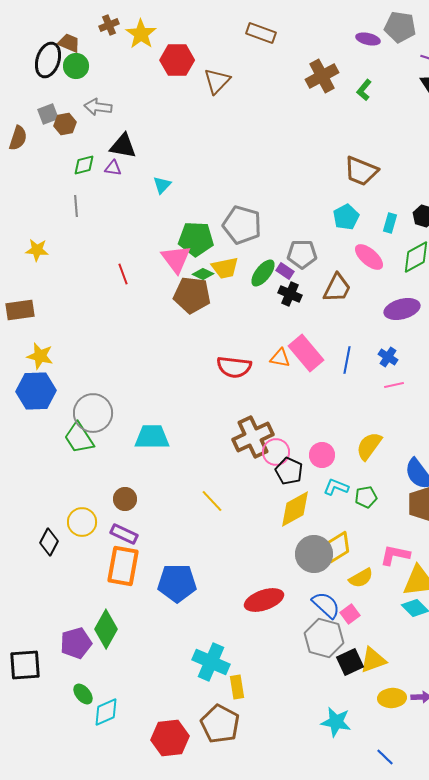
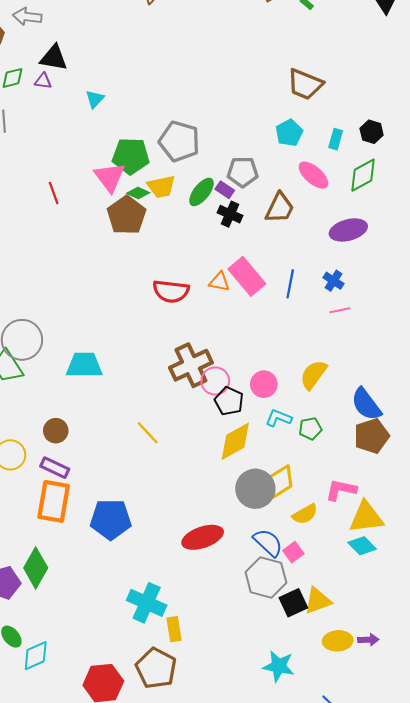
brown pentagon: (192, 295) -> (127, 215), turned 30

